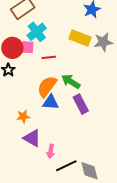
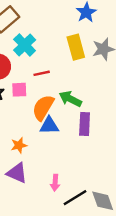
yellow rectangle: (80, 38) -> (76, 47), turned 60
pink square: (27, 47) -> (19, 90), moved
purple rectangle: (81, 104) -> (85, 124), turned 36
purple triangle: (32, 138) -> (17, 173), moved

